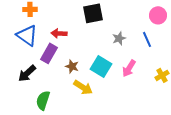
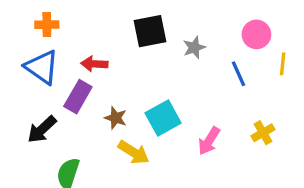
gray star: (119, 38) -> (194, 48), moved
cyan square: (101, 66) -> (163, 118), turned 30
pink arrow: (129, 68) -> (209, 141), moved

